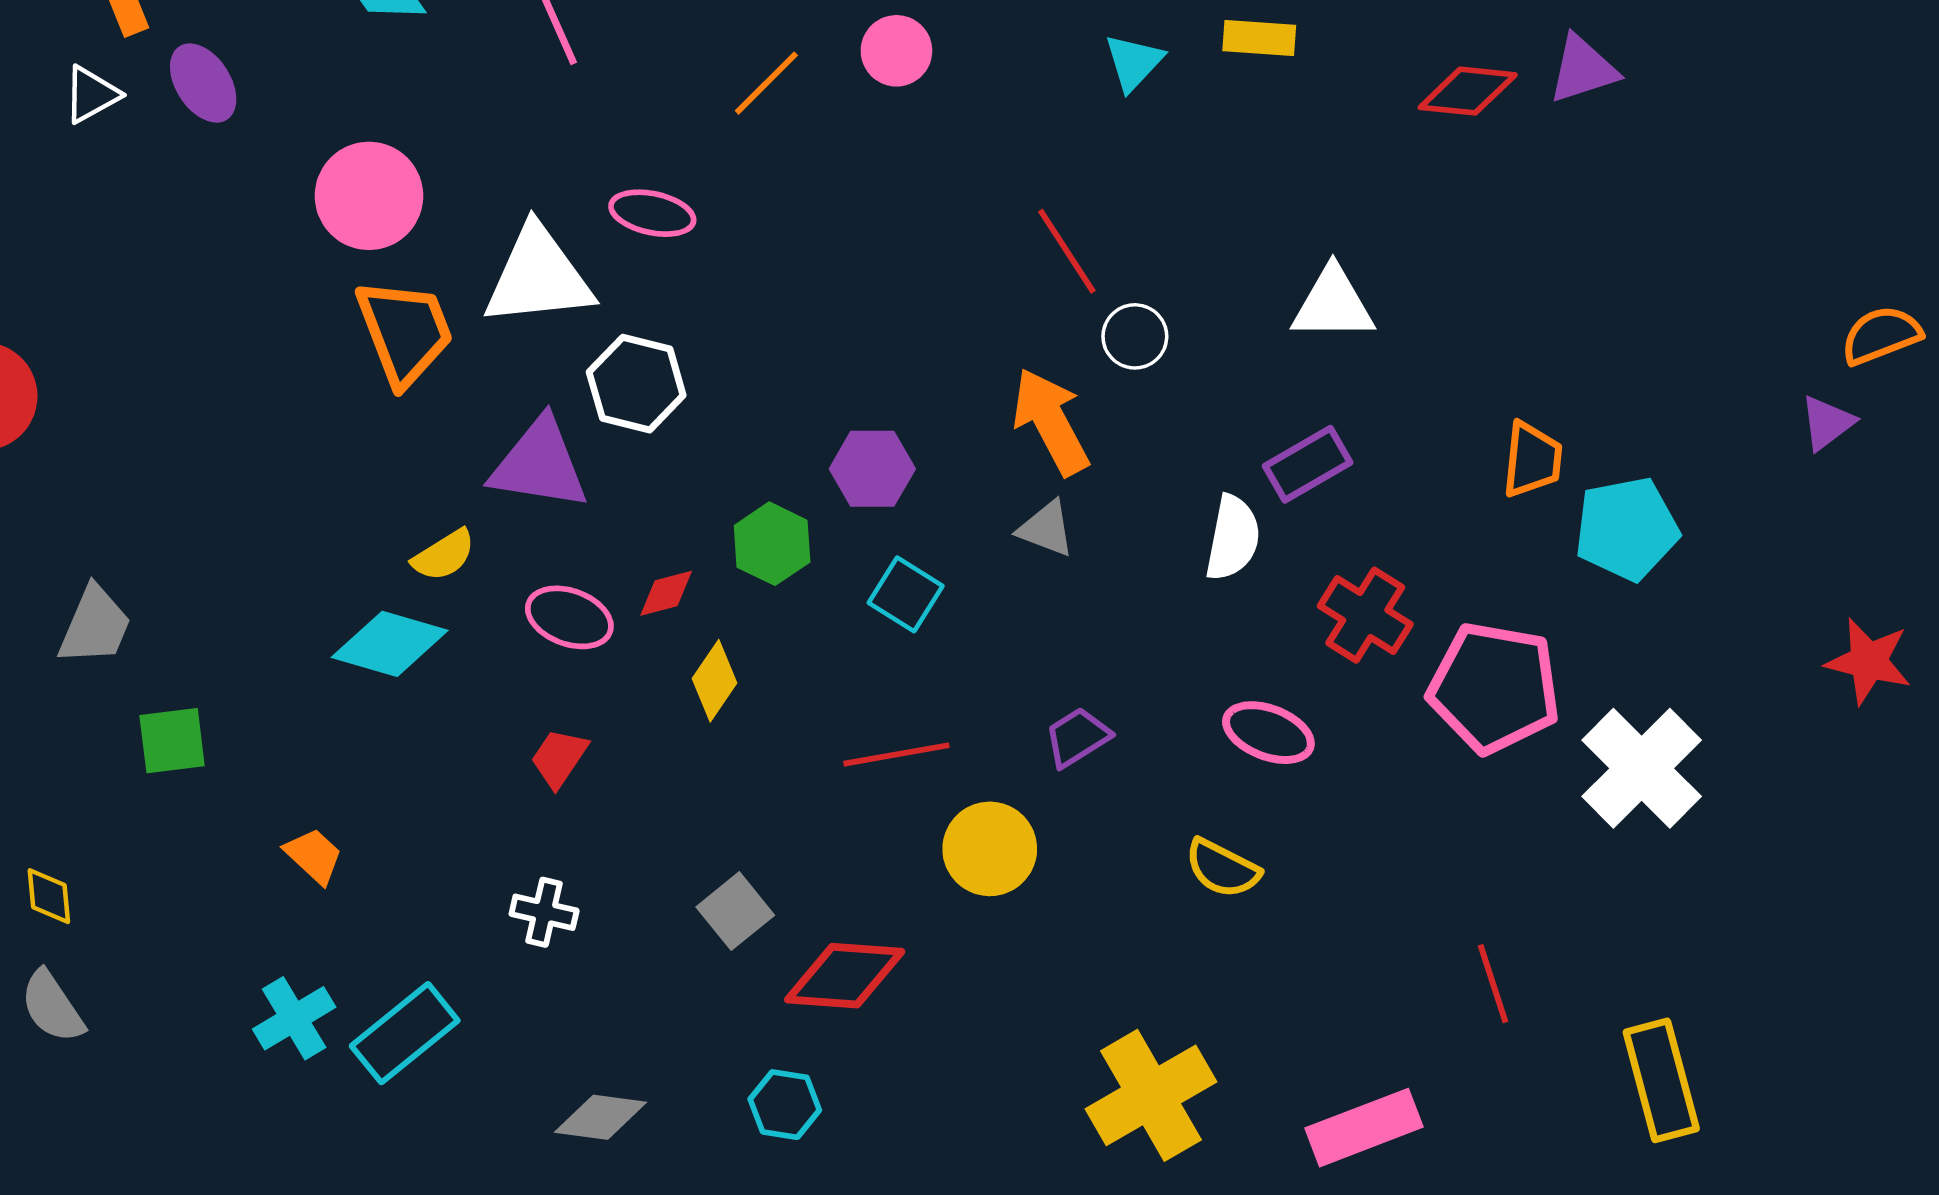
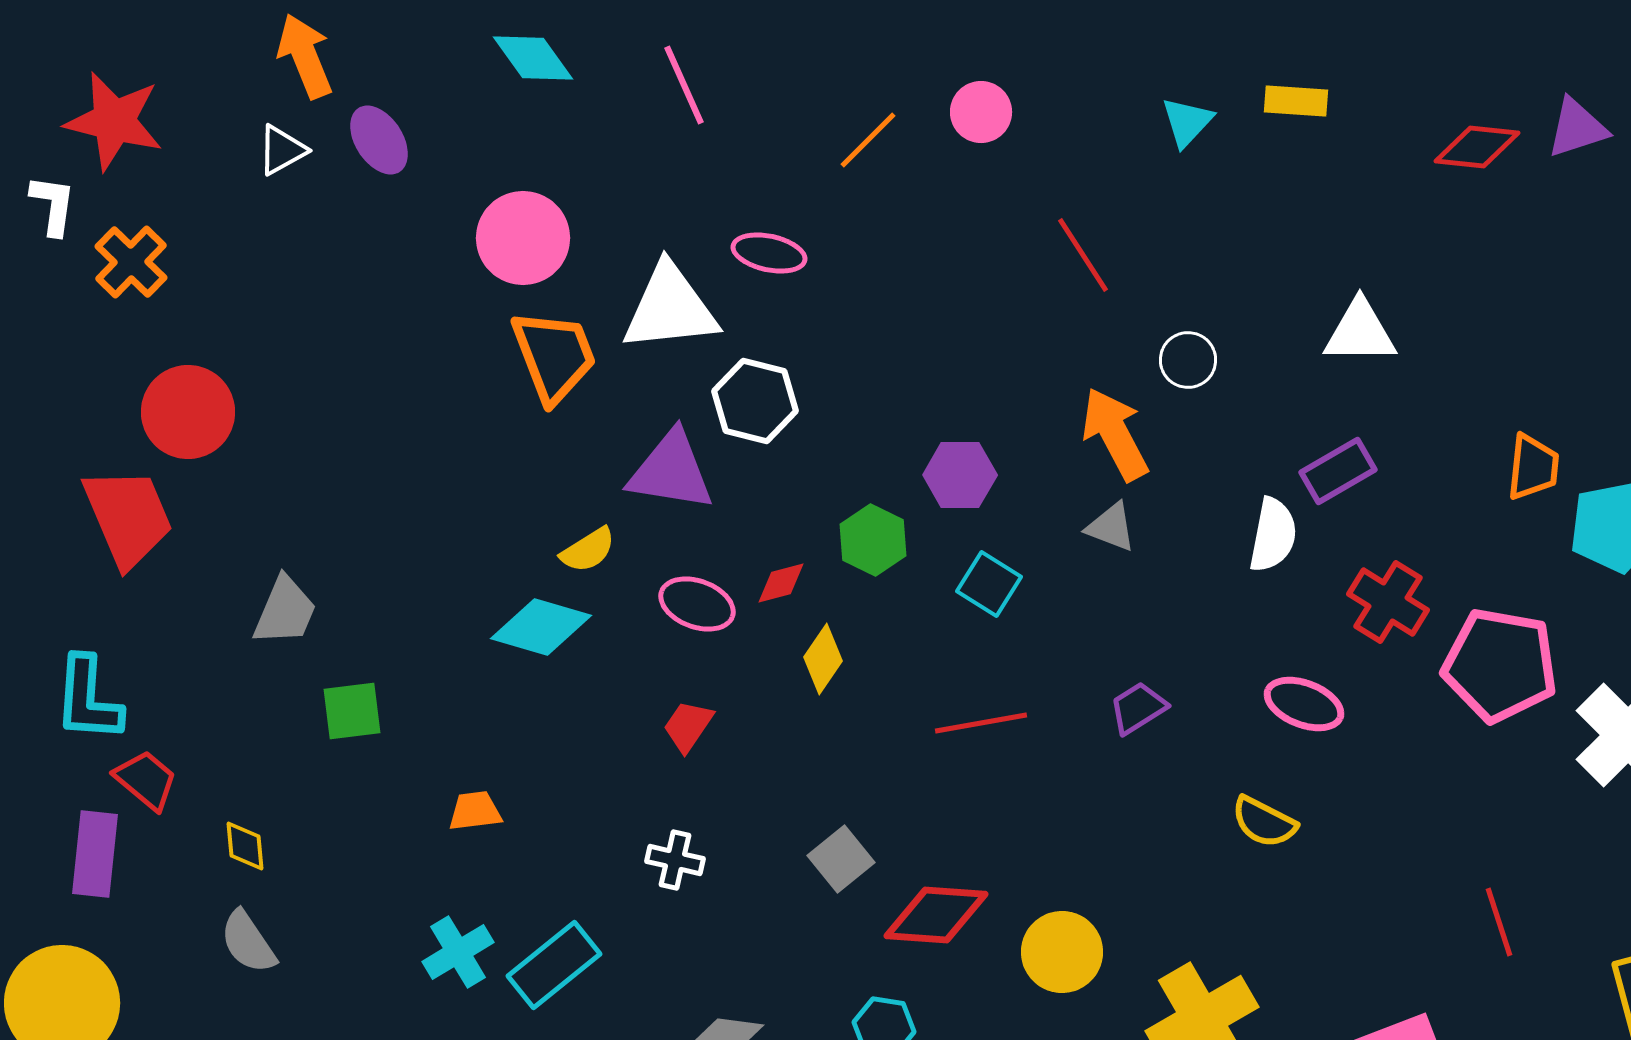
red line: (1067, 251) -> (1083, 255), moved
yellow circle: (990, 849) -> (1062, 952), moved
orange trapezoid: (314, 856) -> (475, 811), turned -50

